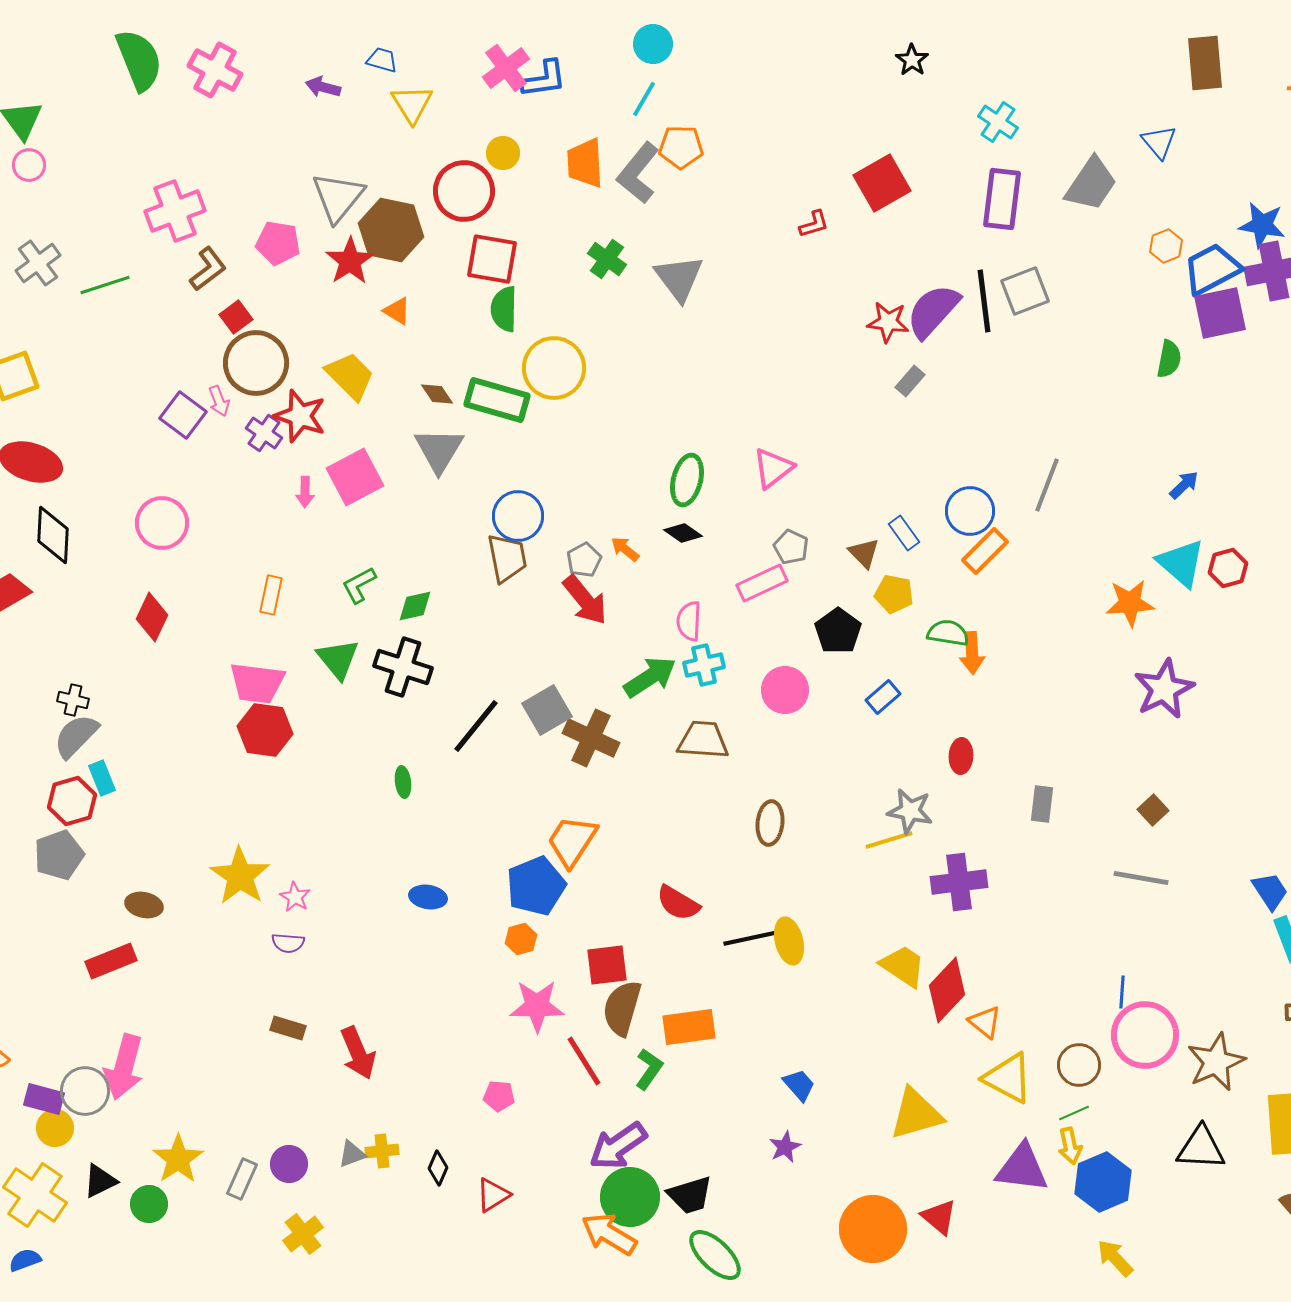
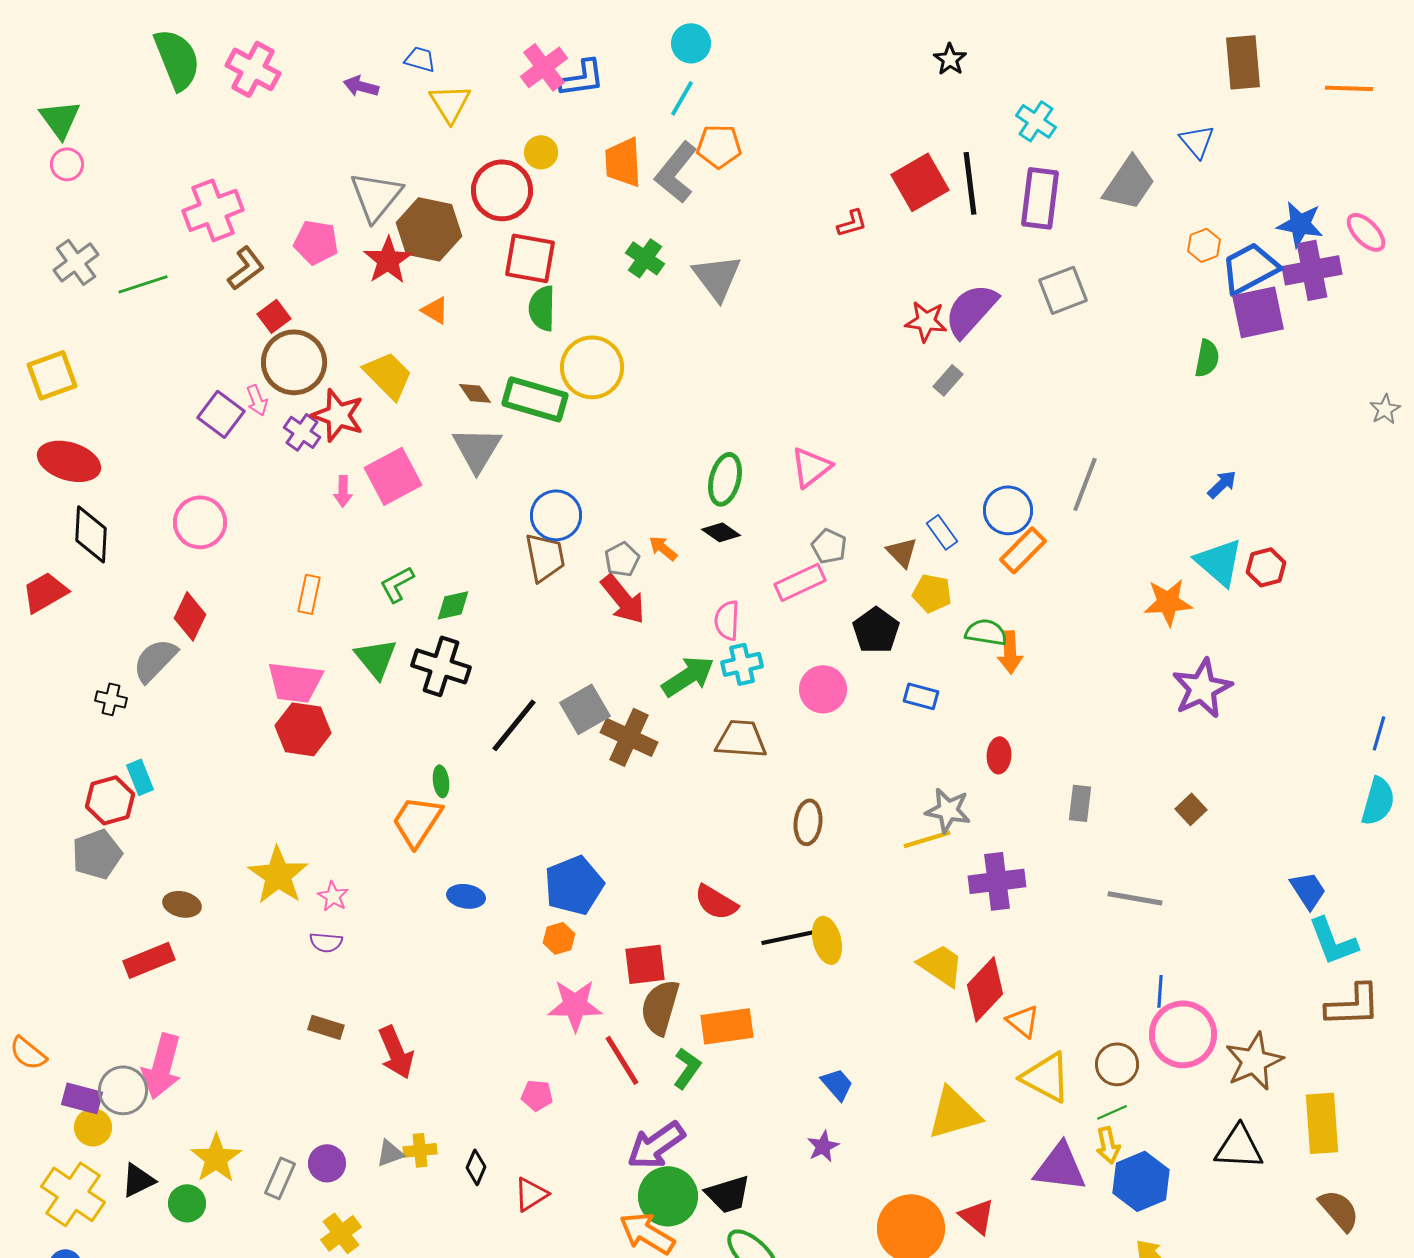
black line: (984, 301) -> (970, 183), moved
blue rectangle: (883, 697) -> (921, 696), turned 56
gray semicircle: (76, 736) -> (155, 660), moved
orange trapezoid: (572, 841) -> (417, 821), moved
gray line: (1141, 878) -> (1135, 898), moved

